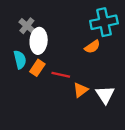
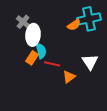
orange semicircle: (92, 47) -> (74, 25), moved
cyan semicircle: (20, 60) -> (41, 51), moved
white triangle: (105, 95) -> (90, 62), moved

